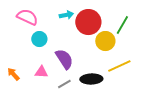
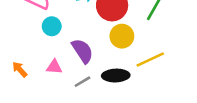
yellow circle: (105, 41) -> (122, 36), moved

